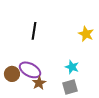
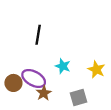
yellow star: (86, 34) -> (96, 70), moved
cyan star: (72, 67) -> (63, 66), moved

